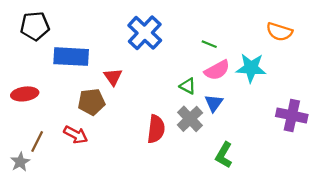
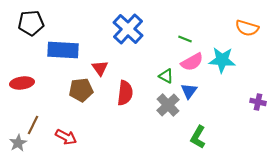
purple cross: (292, 115) -> (258, 102), size x0.6
red semicircle: (156, 129) -> (125, 93), moved
red arrow: (76, 135) -> (66, 137), moved

